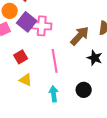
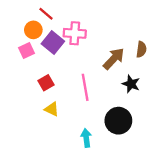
pink cross: (42, 26) -> (75, 33), moved
black circle: (84, 90) -> (118, 121), size x1.5
cyan arrow: (54, 94) -> (86, 138), moved

